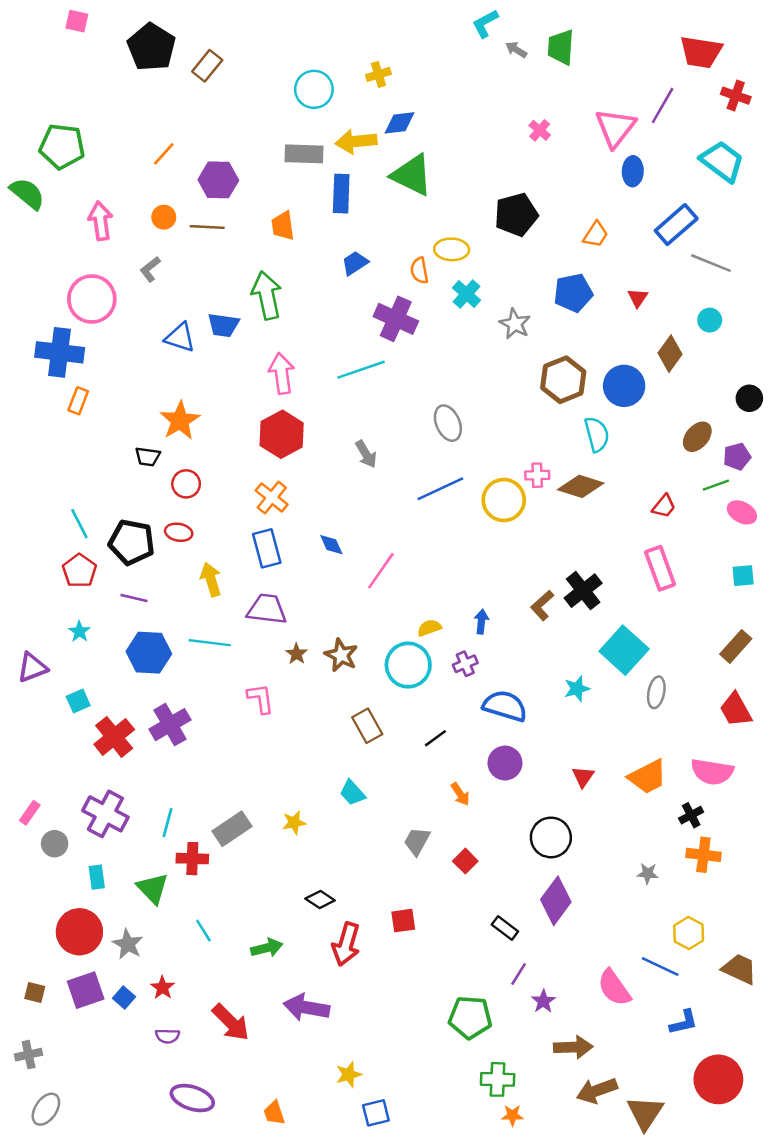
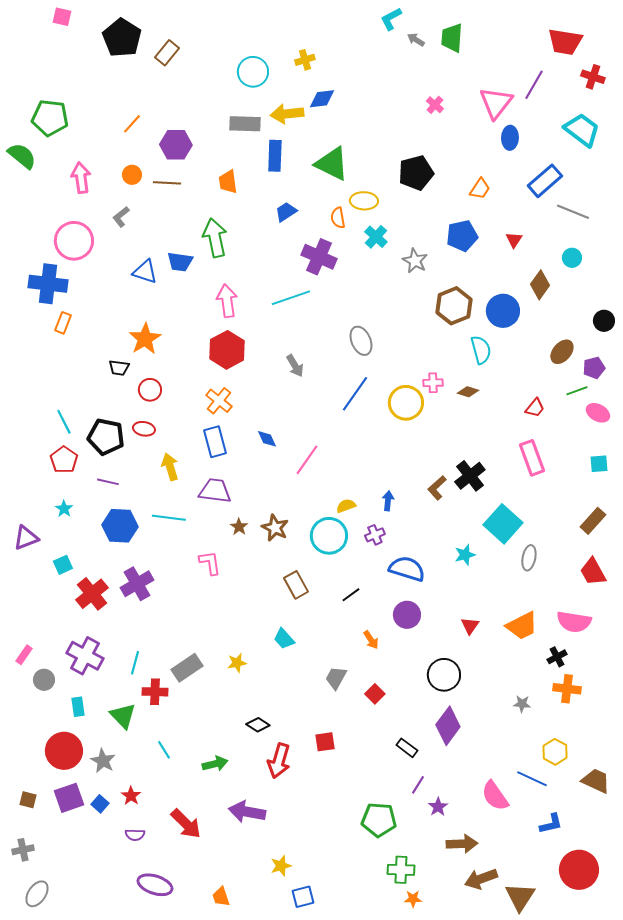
green triangle: (412, 175) -> (332, 164), moved
brown diamond: (581, 486) -> (468, 392), size x0.6
blue line: (440, 489) -> (355, 394), turned -30

